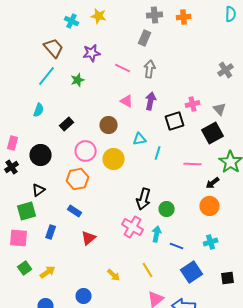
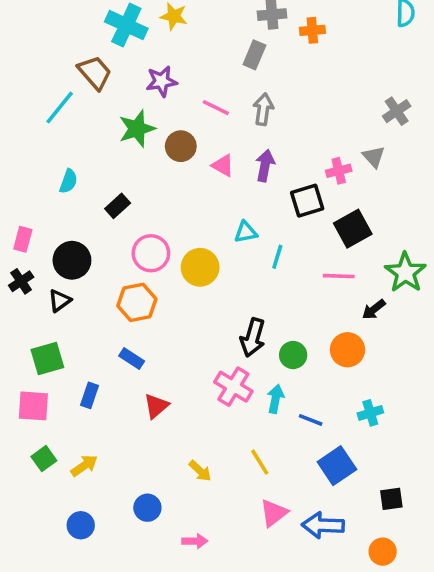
orange cross: (184, 17) -> (312, 30), moved
cyan cross: (72, 21) -> (126, 25), size x1.6
cyan line: (47, 76) -> (60, 108), moved
green star: (78, 80) -> (137, 129), size x1.5
gray triangle: (220, 109) -> (374, 157), moved
brown circle: (109, 125) -> (181, 146), moved
black square: (213, 133) -> (353, 229), moved
black triangle: (39, 190) -> (60, 301), moved
orange circle: (210, 206) -> (347, 350), moved
black square: (228, 278) -> (391, 499), moved

